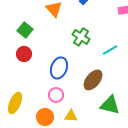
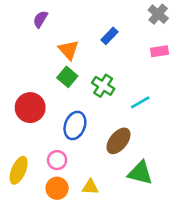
green square: (25, 30) -> (67, 77), moved
red circle: (24, 54) -> (30, 108), size x1.5
pink circle: (56, 95) -> (57, 160), moved

